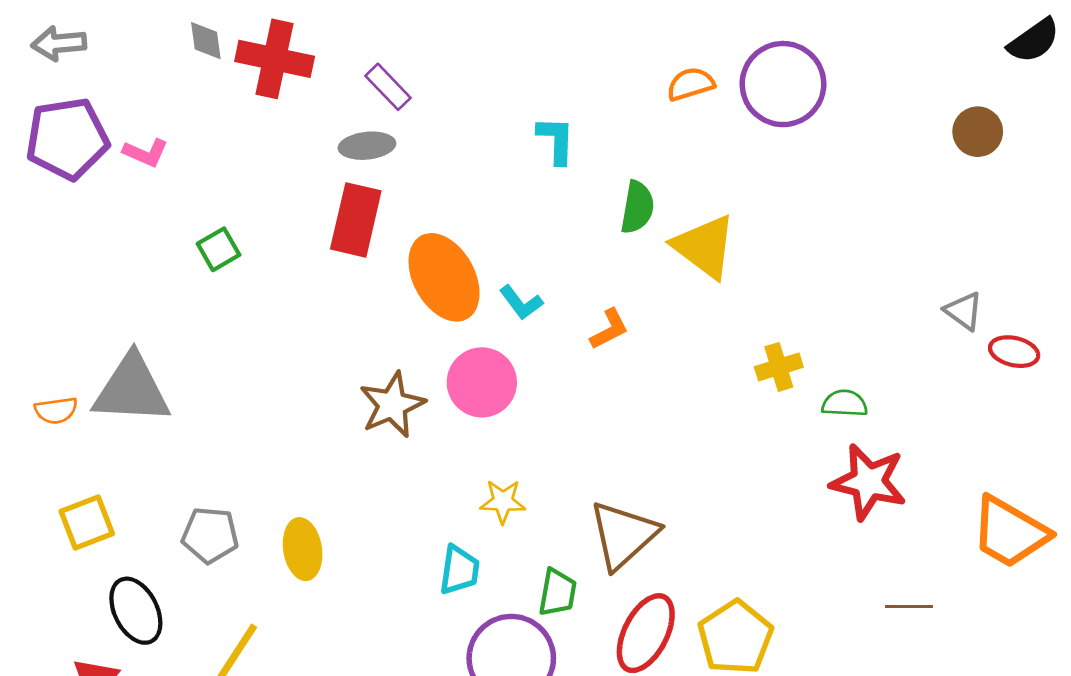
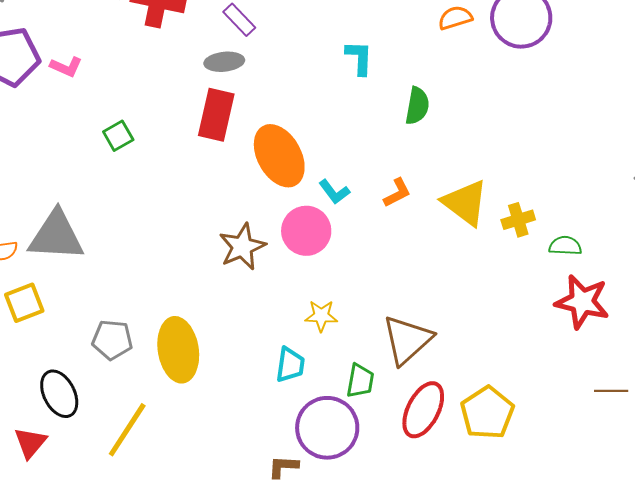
yellow triangle: (705, 247) -> (465, 203), moved
cyan L-shape: (521, 303) -> (334, 192), moved
yellow square: (87, 522) -> (24, 303), moved
yellow ellipse: (303, 549) -> (178, 350), size x1.5

